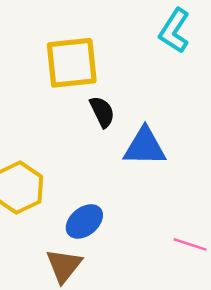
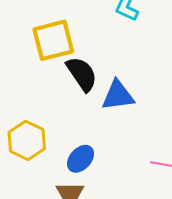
black semicircle: (102, 112) -> (82, 74), size x1.5

